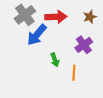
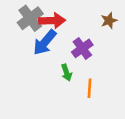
red arrow: (56, 17) -> (52, 21), moved
purple cross: (84, 45) -> (82, 48), moved

